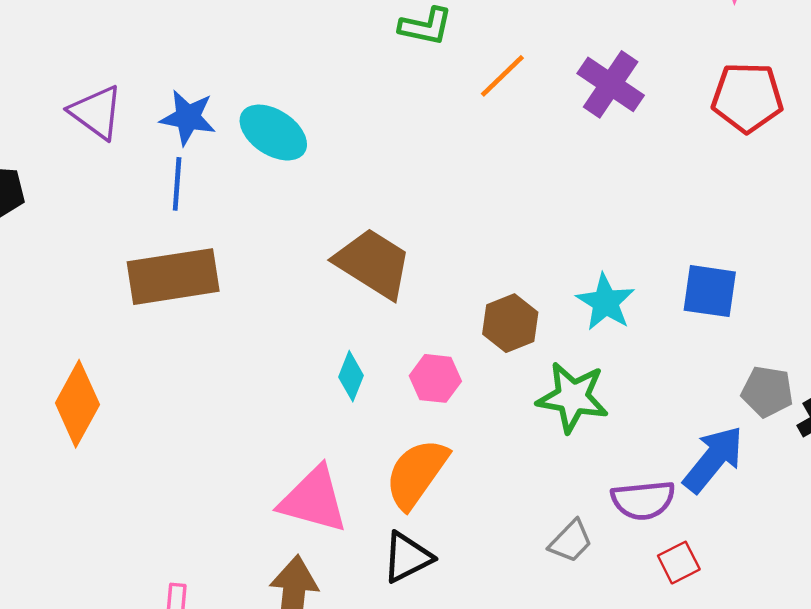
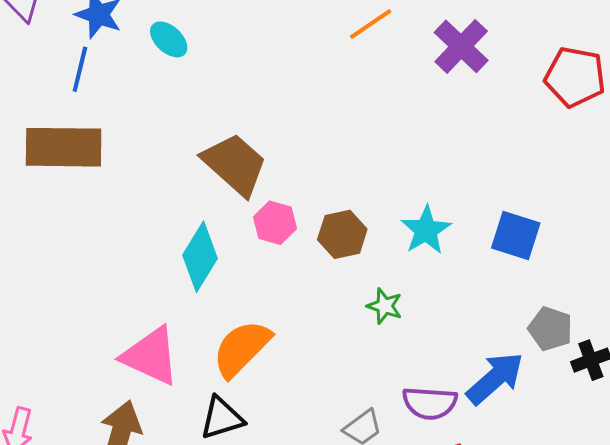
cyan ellipse: (273, 133) -> (169, 39), size x0.7
cyan diamond: (351, 376) -> (200, 257), size x1.6
pink hexagon: (435, 378) -> (275, 223), moved
green star: (573, 397) -> (385, 306), size x0.6

